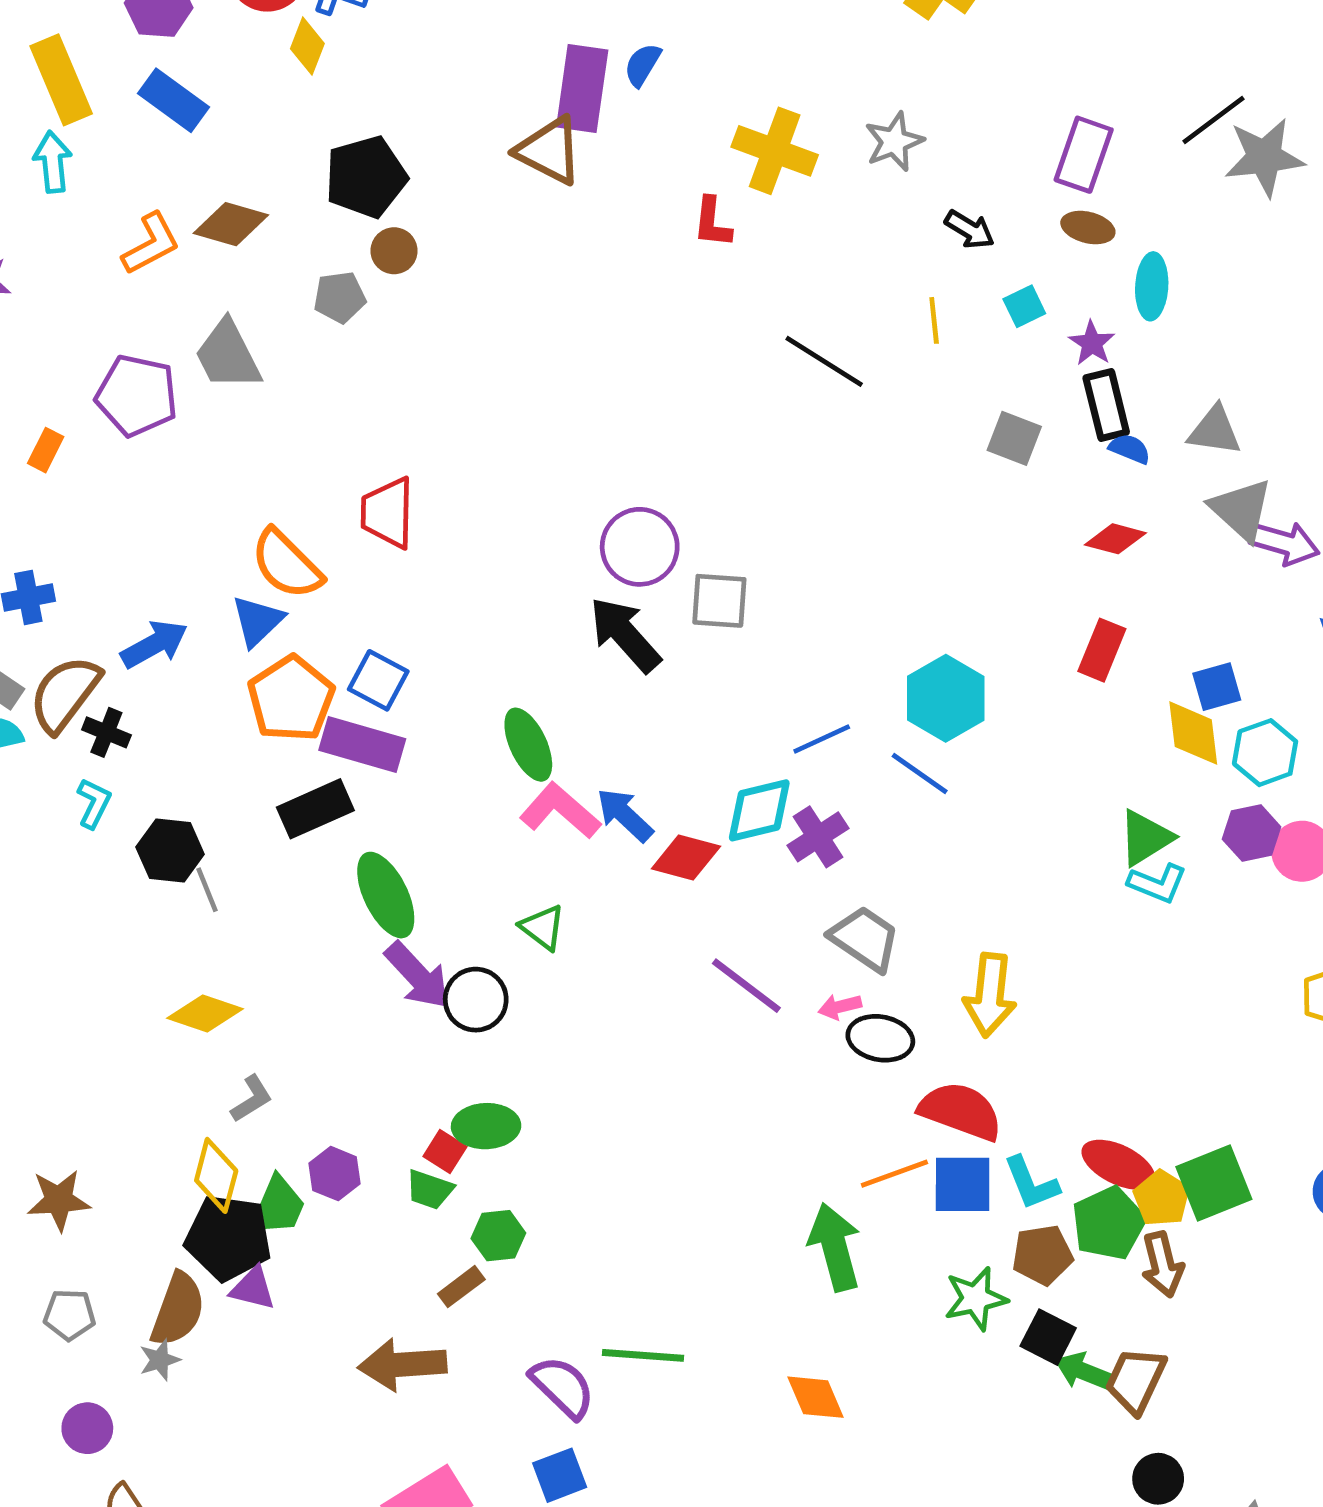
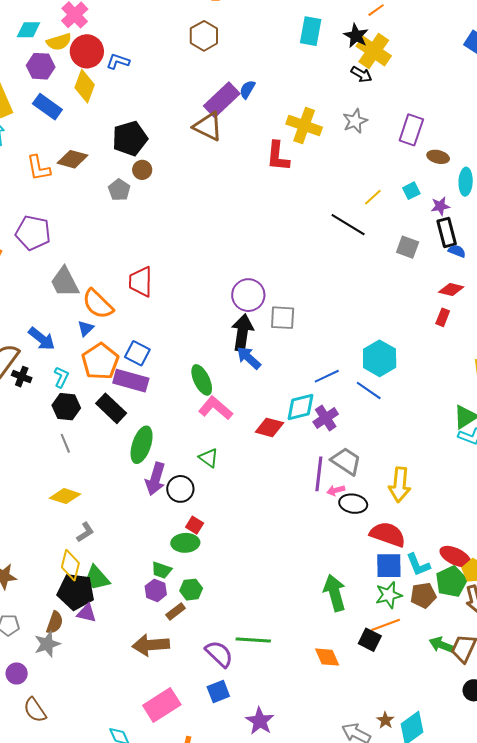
yellow diamond: (307, 46) -> (85, 86), moved, size x1.4
purple rectangle: (582, 88) -> (222, 100), turned 39
purple rectangle: (1084, 155) -> (411, 130), moved
red L-shape: (712, 222) -> (278, 156), size x1.4
black arrow: (970, 229) -> (361, 74), moved
orange L-shape: (151, 244) -> (38, 168), turned 108
gray pentagon: (340, 297) -> (119, 190), turned -30
yellow line: (934, 320) -> (373, 197), turned 54
purple star: (1092, 343) -> (440, 206), turned 30
gray trapezoid: (228, 355) -> (65, 282), moved
black line: (824, 361) -> (348, 225), moved
blue triangle: (257, 621) -> (86, 328), size x0.7
black arrow: (625, 635) -> (242, 333), turned 51
blue arrow: (154, 644) -> (42, 339), turned 68
red rectangle: (1102, 650) -> (443, 317), moved, size x0.7
cyan L-shape: (94, 803) -> (61, 377), moved
black rectangle: (315, 809) -> (111, 408), turned 68
blue arrow: (625, 815) -> (249, 358), moved
black hexagon: (170, 851) -> (66, 407), moved
green ellipse: (386, 895) -> (142, 445), turned 45
purple arrow: (417, 976) -> (155, 479), turned 60
purple line: (746, 986) -> (319, 474), moved, turned 60
red square: (445, 1152) -> (195, 525), moved
purple hexagon: (334, 1174) -> (156, 590), moved
orange line: (894, 1174) -> (386, 625), moved
green trapezoid: (278, 1206) -> (97, 578), turned 116
green star: (976, 1299) -> (389, 595), moved
brown semicircle: (178, 1310) -> (55, 623), size x0.7
black square: (1048, 1337) -> (370, 640), moved
gray star: (160, 1360) -> (47, 644), size x1.5

